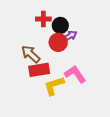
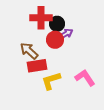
red cross: (43, 19) -> (41, 18), size x1.5
pink L-shape: (75, 74) -> (85, 78), moved

